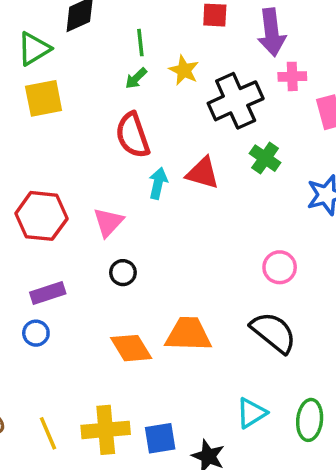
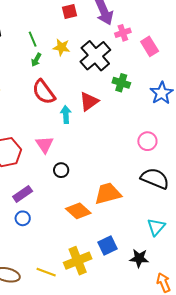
red triangle: (203, 173) -> (89, 101), turned -35
yellow line: (48, 433) -> (46, 272), turned -30
blue square: (160, 438) -> (107, 245), moved

